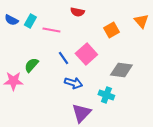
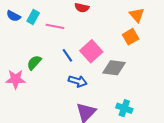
orange triangle: (141, 21) -> (137, 15), moved
orange square: (111, 30) -> (131, 37), moved
gray diamond: (121, 70) -> (114, 68), moved
cyan cross: (106, 95) -> (124, 108), moved

